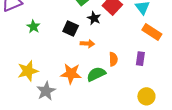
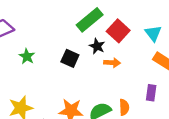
orange arrow: (87, 44) -> (112, 63), moved
orange semicircle: (113, 59) -> (124, 107), moved

